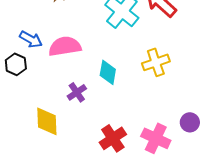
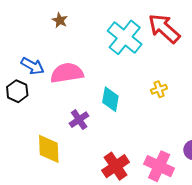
yellow cross: (156, 62) -> (159, 89), size x0.6

